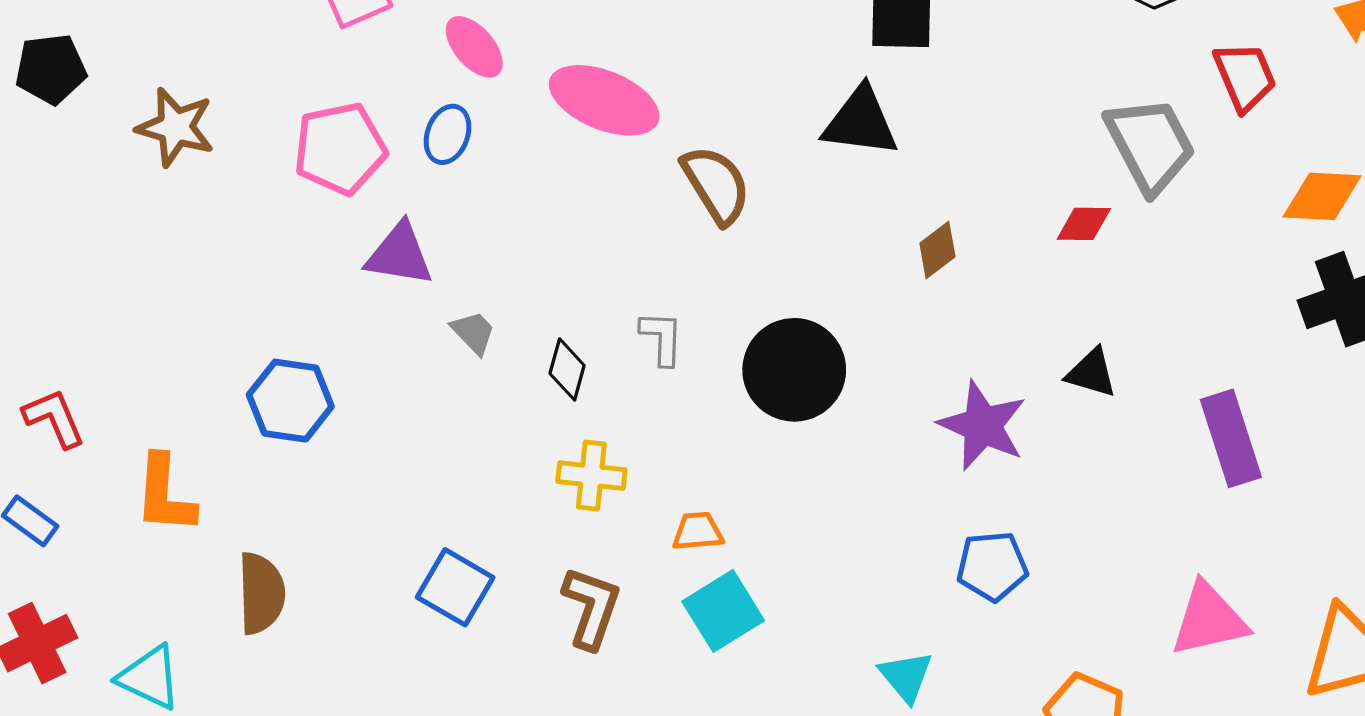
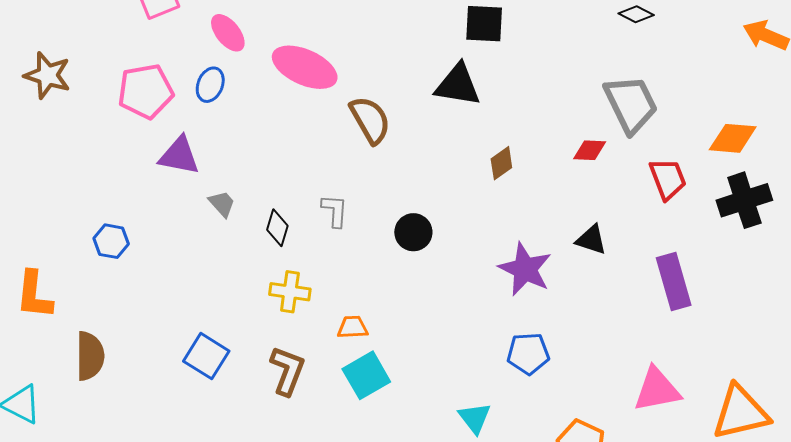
red trapezoid: (1245, 76) -> (668, 179), moved
black circle: (794, 370) -> (413, 232), size x0.6
blue hexagon: (290, 401) -> (111, 241), size x0.7

